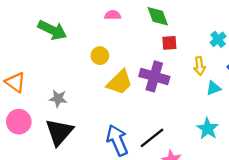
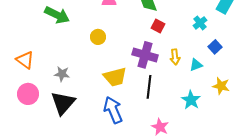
red square: (169, 43) -> (158, 26), turned 32
yellow arrow: (200, 66) -> (175, 57), moved
yellow trapezoid: (120, 82) -> (115, 77), moved, turned 30
black line: (152, 138) -> (149, 87), moved, turned -45

